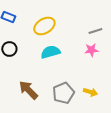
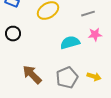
gray line: (95, 31) -> (88, 14), moved
cyan semicircle: (50, 52) -> (70, 43), moved

